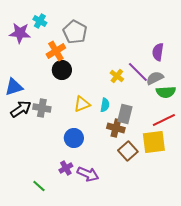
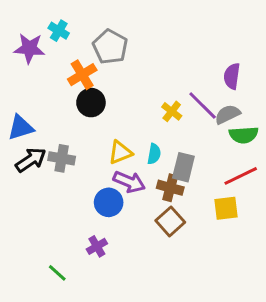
yellow square: (154, 142) -> (226, 208), size x0.7
brown square: (128, 151) -> (170, 221), moved
purple arrow: (88, 174) -> (129, 182), moved

